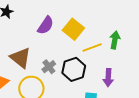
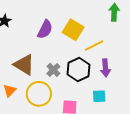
green arrow: (115, 40) -> (114, 12), moved
purple arrow: (108, 78) -> (105, 68), moved

